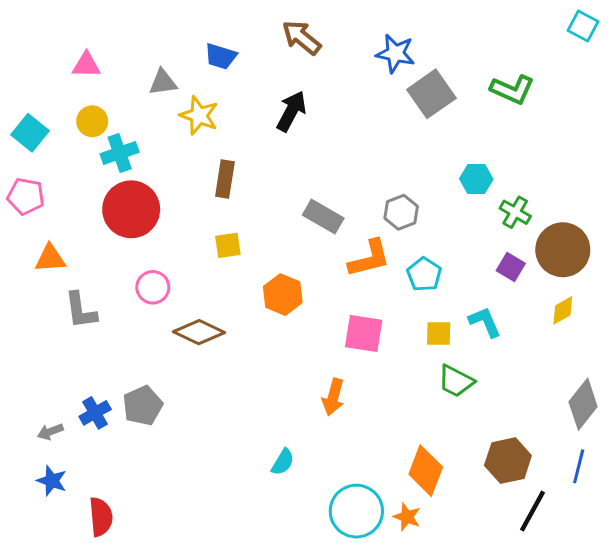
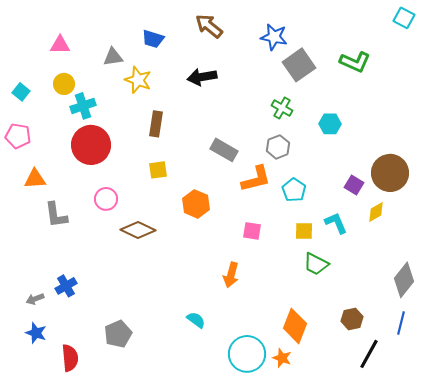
black arrow: (291, 111) -> (202, 77), turned -128
cyan square: (30, 133) -> (21, 92), size x0.7
green cross: (515, 212) -> (282, 108), moved
yellow diamond: (563, 310) -> (376, 212), moved
pink square: (364, 333) -> (252, 231), size x0.7
gray pentagon: (143, 406) -> (118, 334), moved
brown hexagon: (508, 461) -> (352, 319), size x0.7
cyan semicircle: (283, 462) -> (196, 320), turned -84

